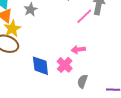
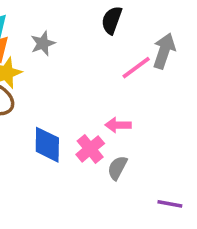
gray semicircle: (82, 81) -> (117, 168), moved

